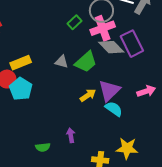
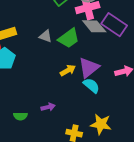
purple rectangle: (132, 44) -> (114, 25), turned -35
purple arrow: (71, 135) -> (48, 107), turned 80

